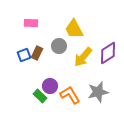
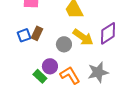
gray circle: (59, 46) -> (64, 44), moved
yellow arrow: (83, 57) -> (83, 37), turned -95

